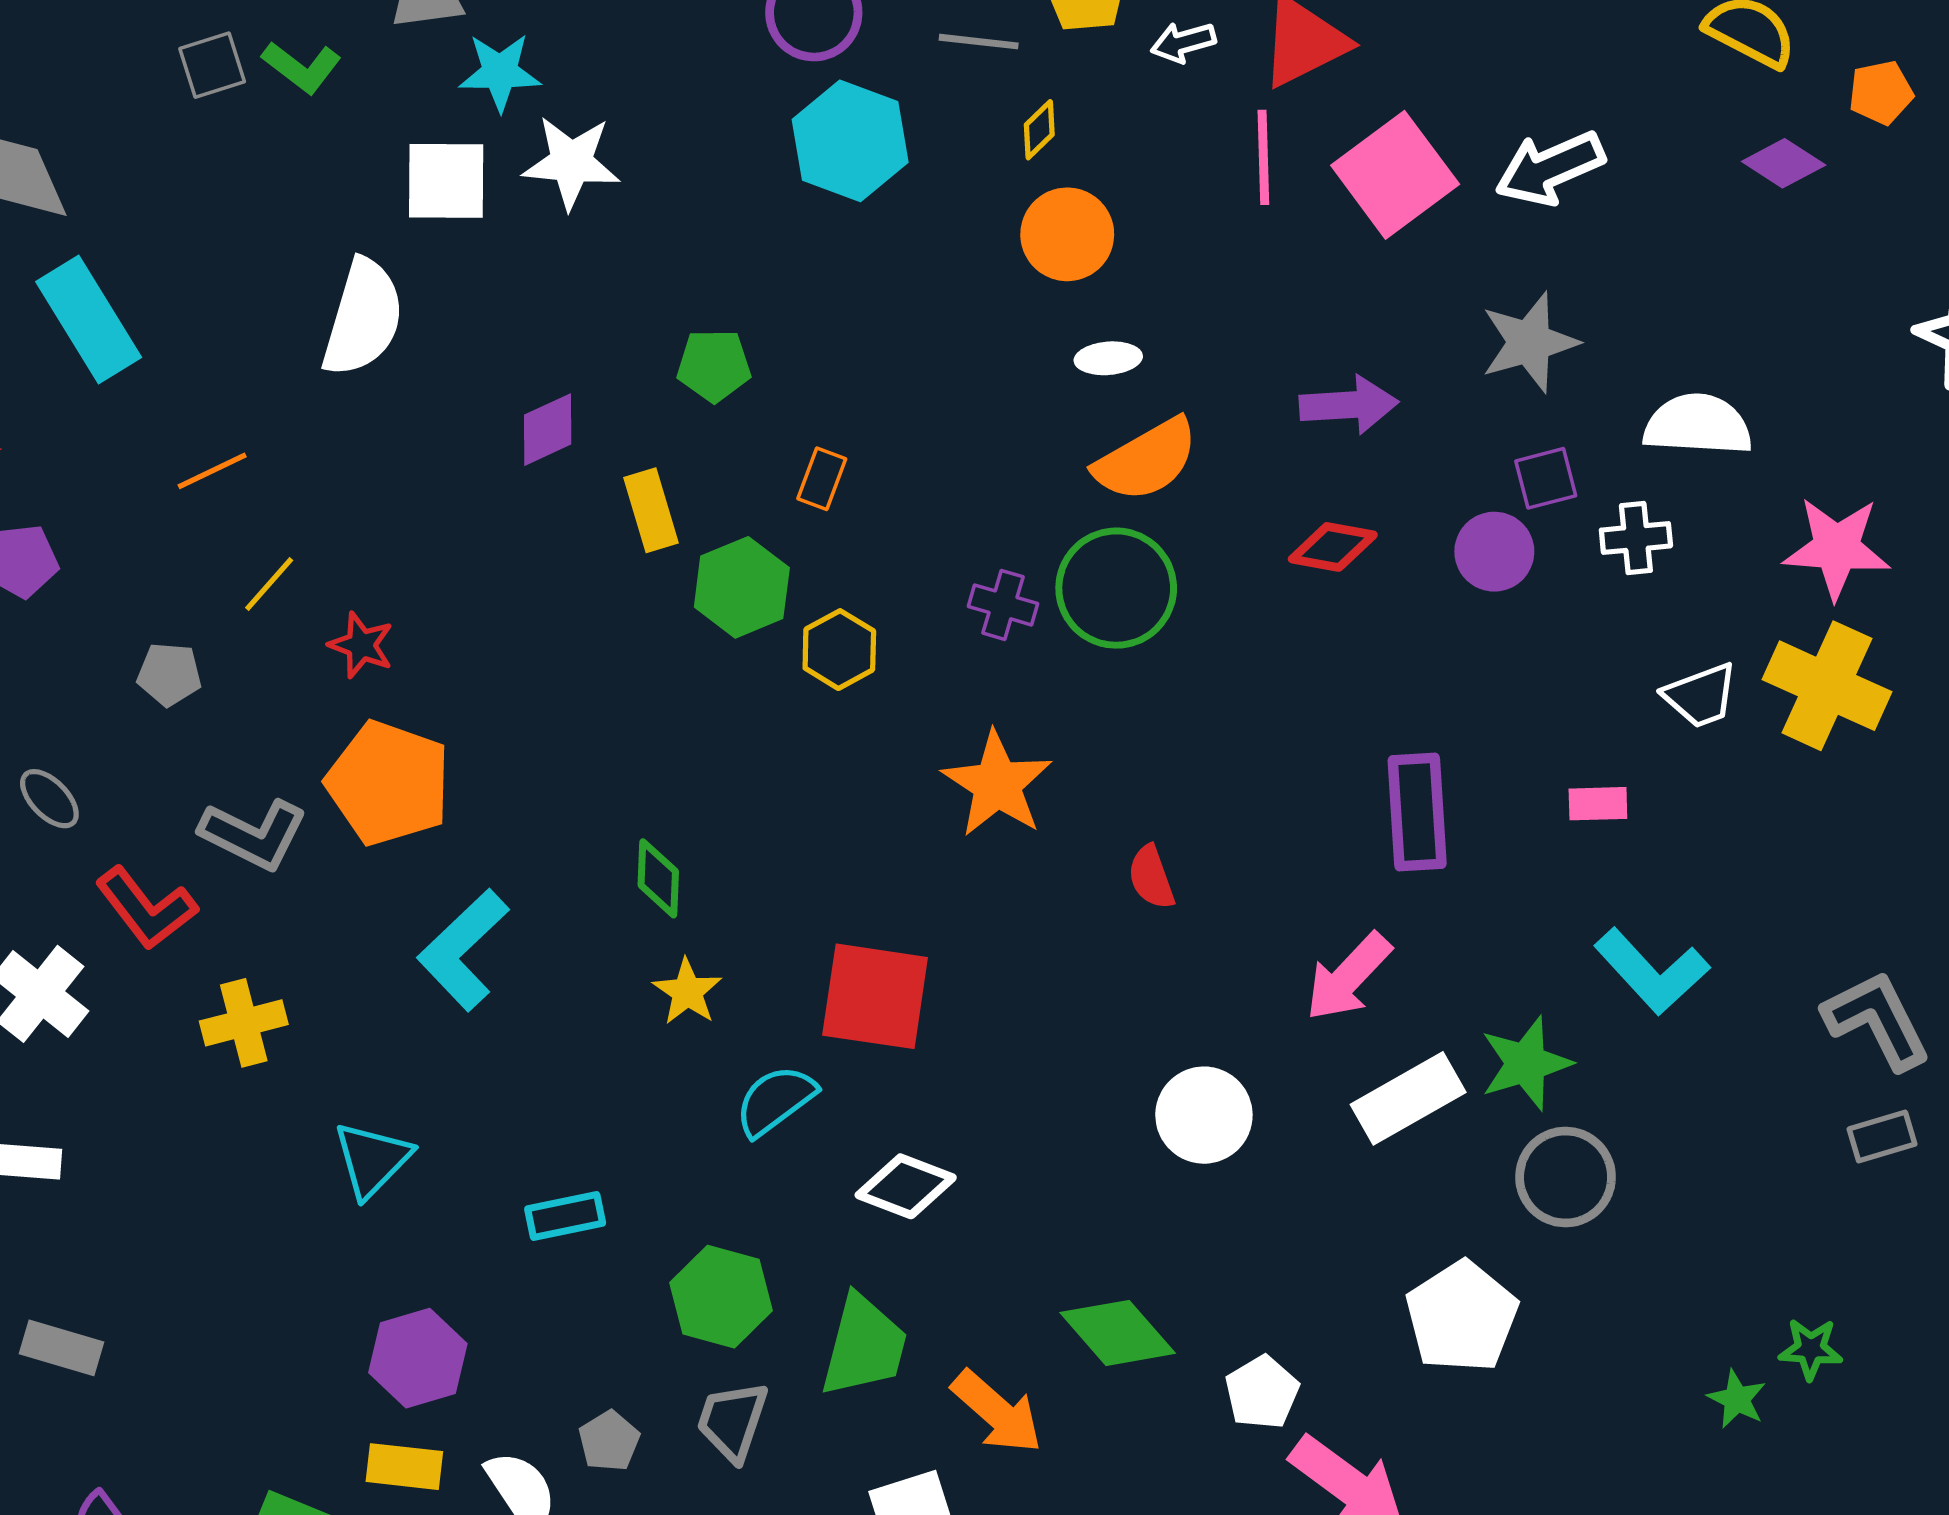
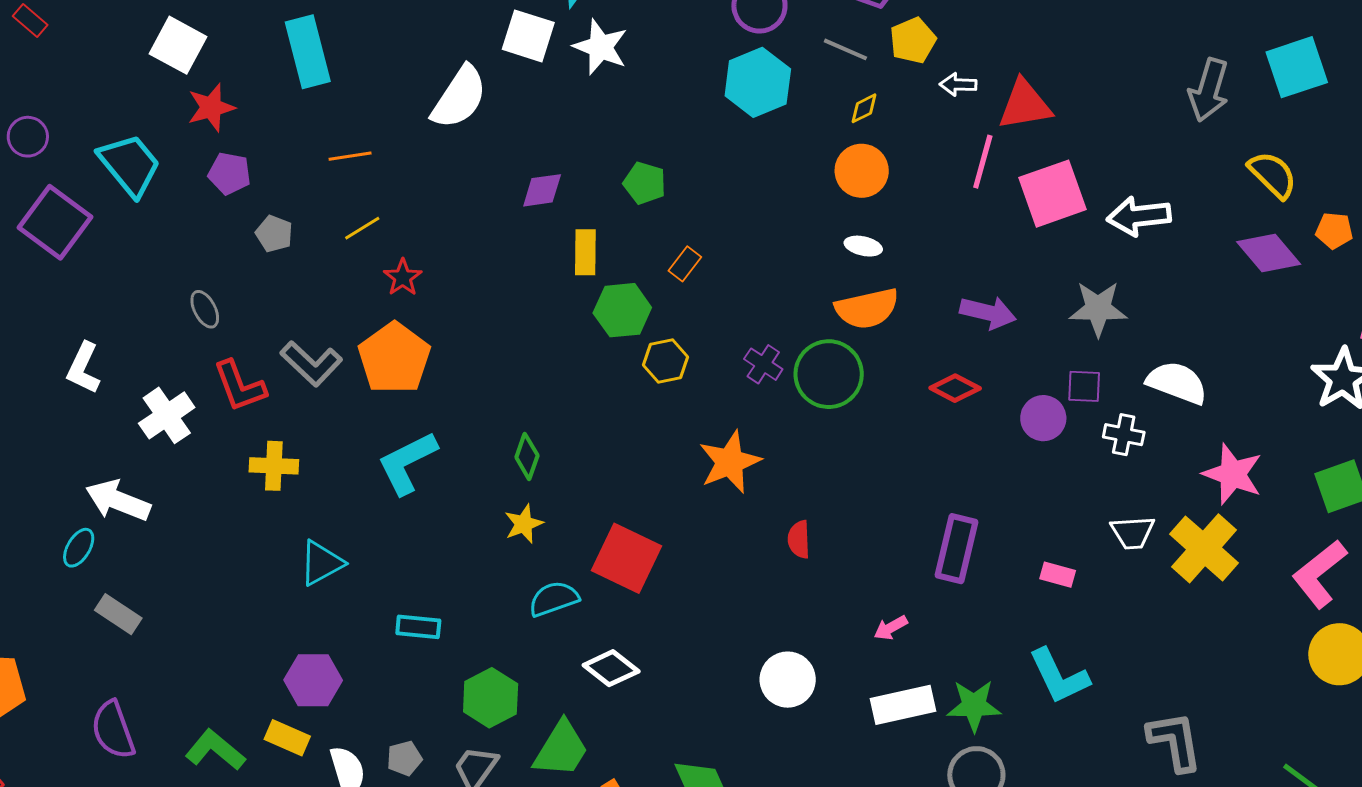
purple diamond: (1784, 163) -> (1269, 253), size x1.4
gray pentagon: (169, 674) -> (274, 234), moved
pink arrow: (1348, 977) -> (891, 628), size x0.6

